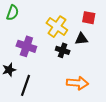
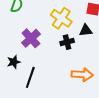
purple cross: (26, 46) -> (31, 38), turned 30
black cross: (63, 50) -> (67, 42), turned -32

